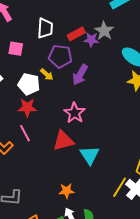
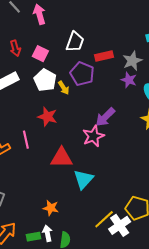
purple star: (91, 40) -> (129, 80), moved
purple arrow: (80, 75) -> (105, 117), moved
white pentagon: (29, 84) -> (45, 80), moved
red star: (27, 108) -> (47, 117), moved
pink star: (75, 113) -> (93, 136), moved

